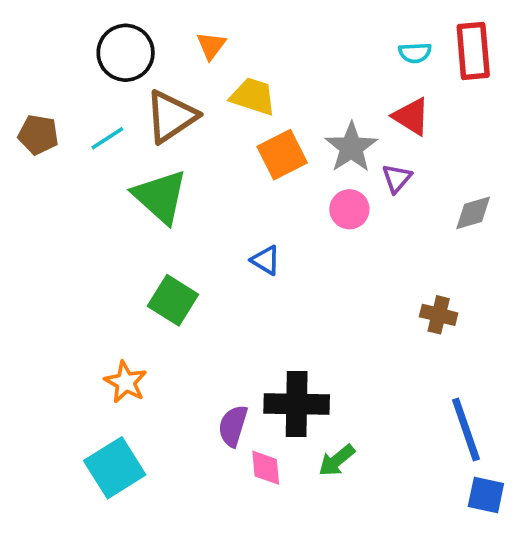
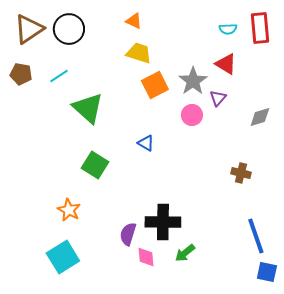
orange triangle: (211, 45) -> (134, 21), moved, turned -42
brown triangle: (171, 116) -> (29, 29), moved

